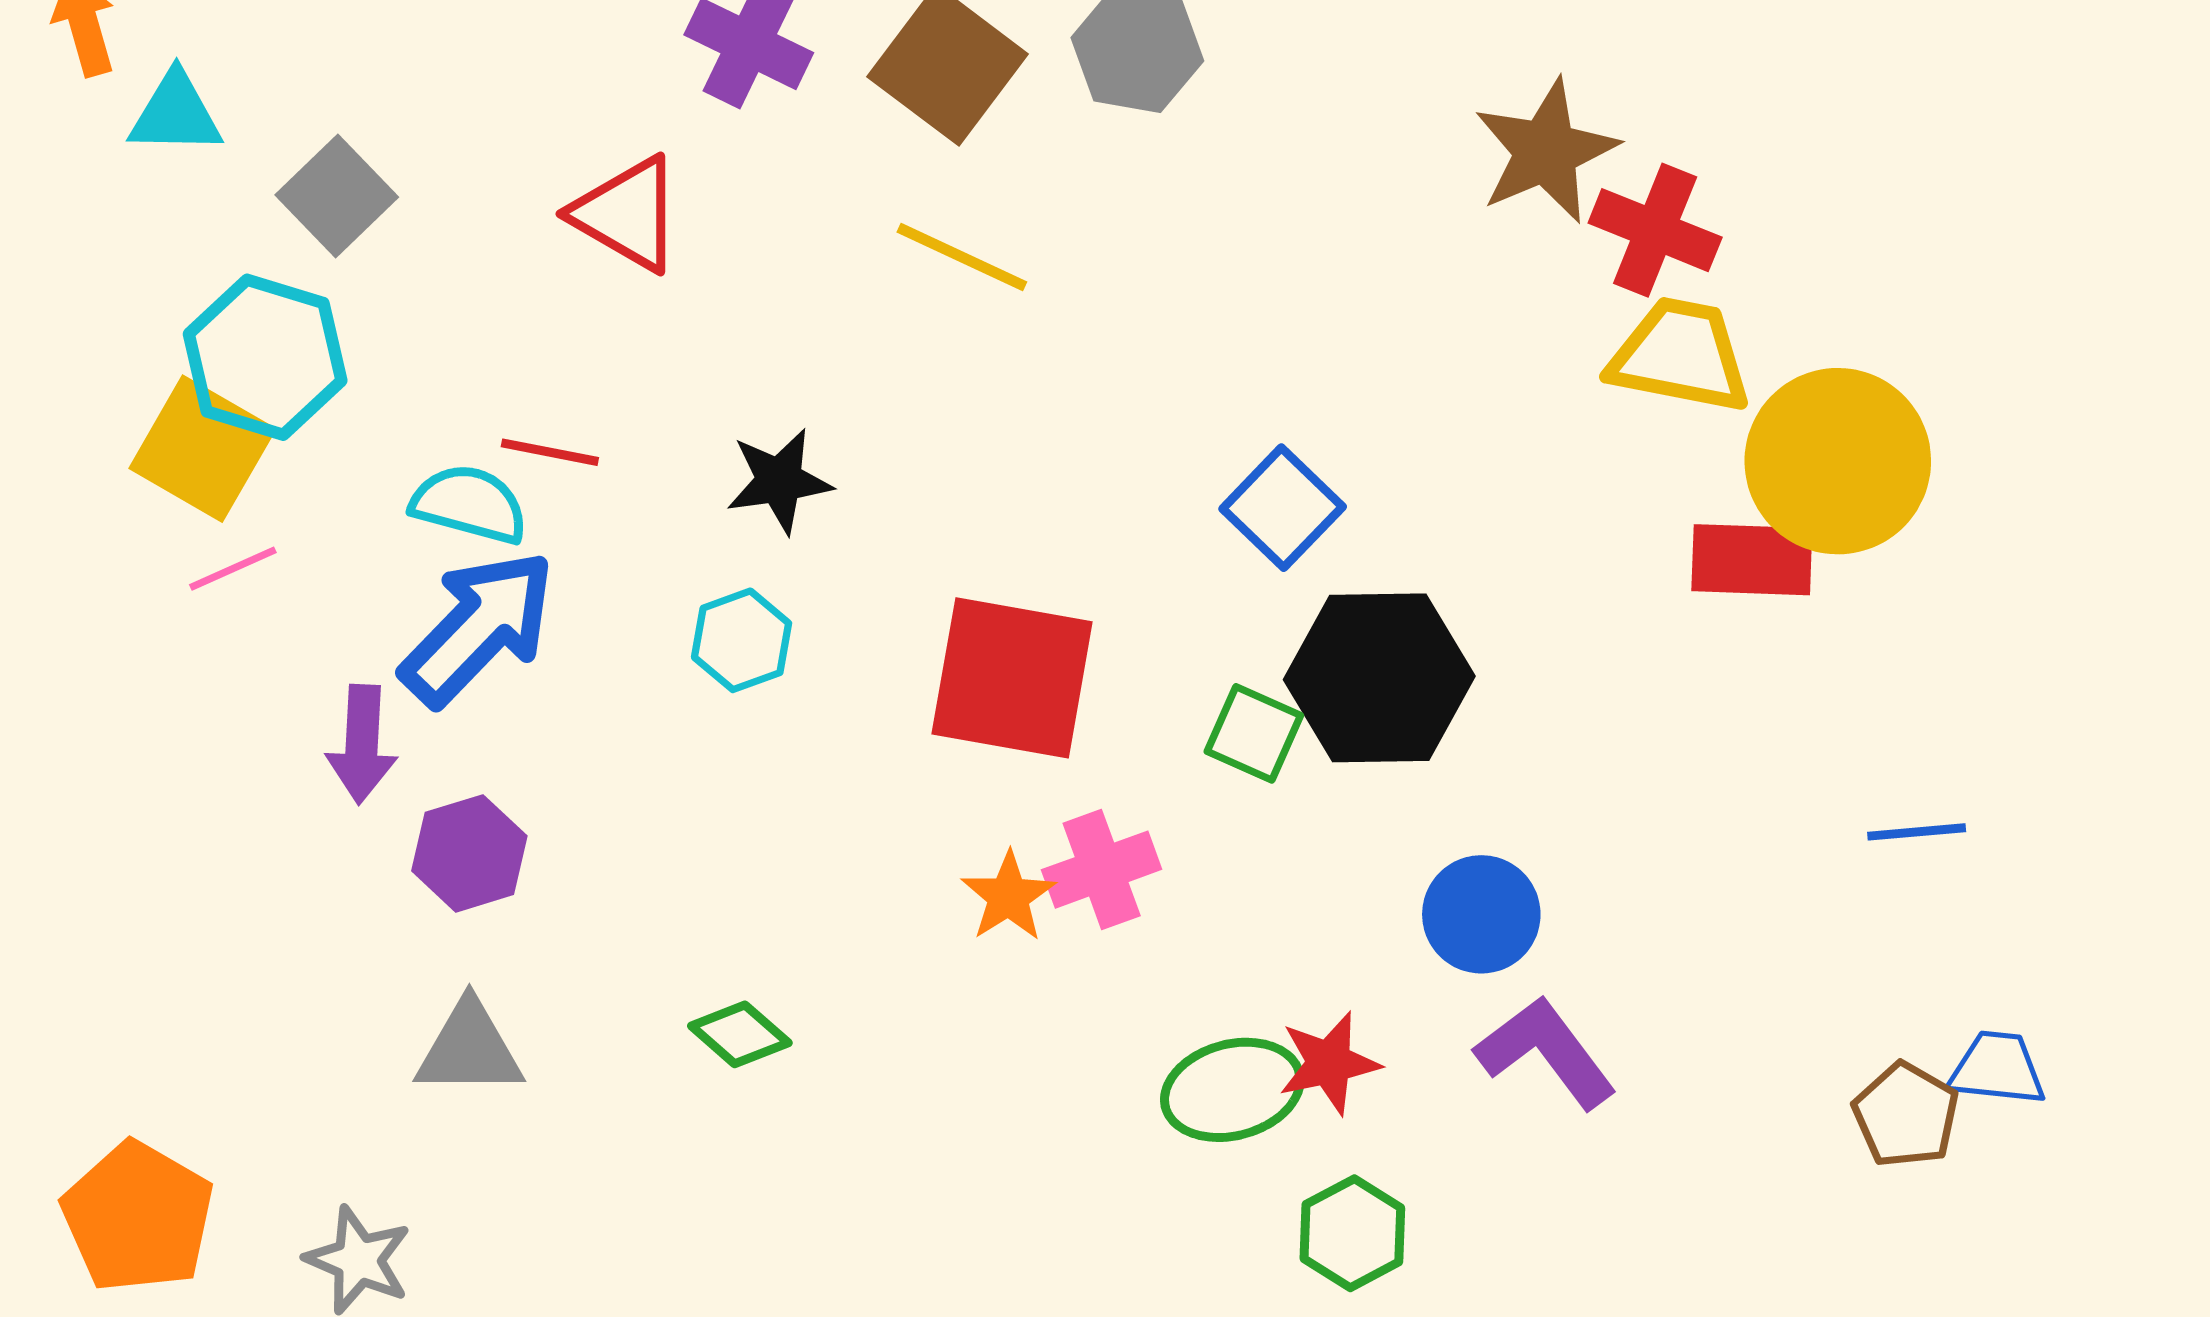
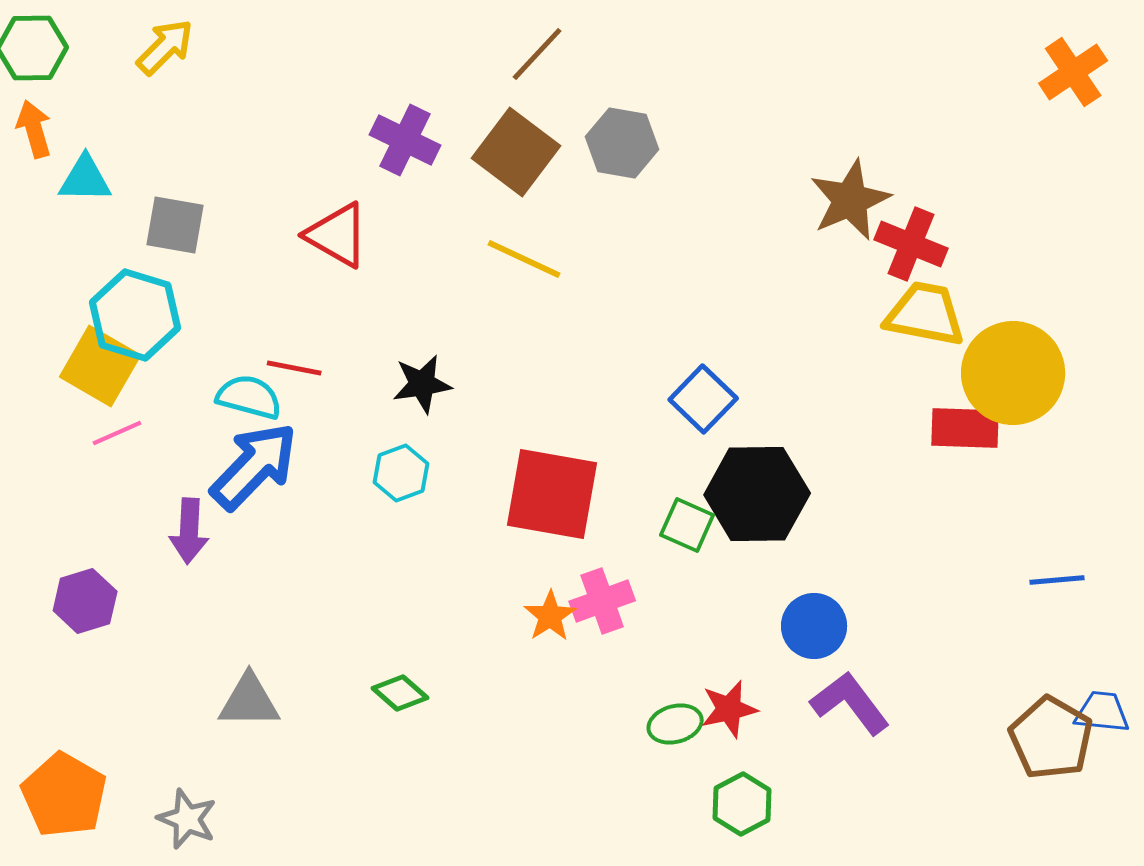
gray square: (337, 196) -> (175, 225), turned -36
purple hexagon: (469, 853) -> (85, 601), moved
green ellipse: (1232, 1090) -> (675, 724), size x0.7
brown pentagon: (1906, 1115) -> (1051, 738), size x1.4

